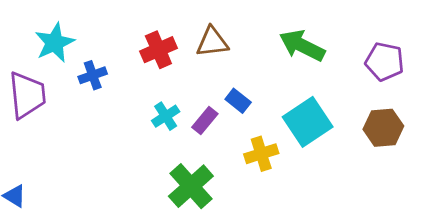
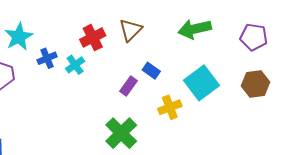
brown triangle: (212, 42) -> (131, 30), turned -35
green arrow: (302, 46) -> (195, 29), turned -36
cyan cross: (166, 116) -> (75, 65), moved

